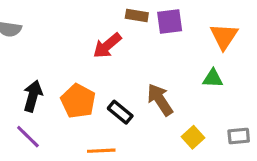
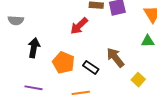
black arrow: (33, 96) -> (34, 48), moved
purple line: (28, 137) -> (33, 88), turned -30

